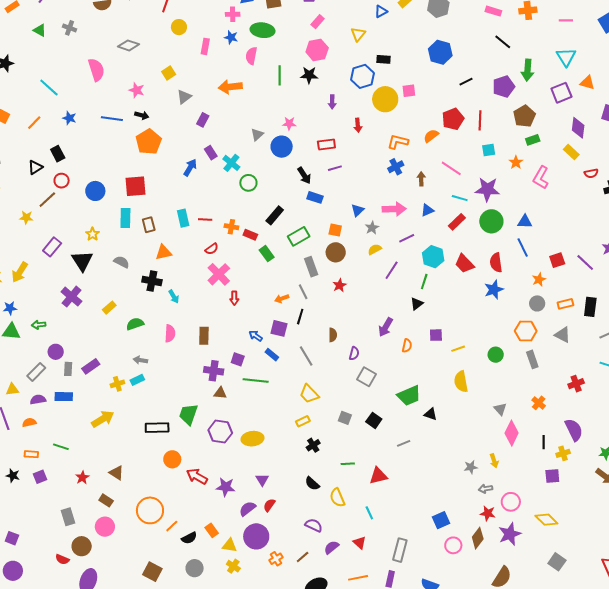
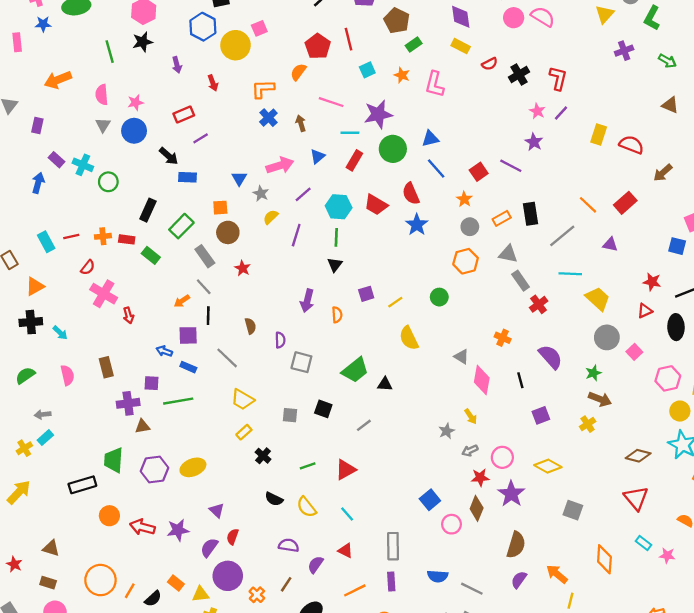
pink semicircle: (251, 56) -> (102, 95), moved
gray rectangle: (532, 359) -> (521, 281), moved
yellow cross: (563, 453) -> (588, 424), moved

